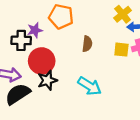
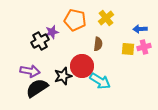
yellow cross: (123, 14) -> (106, 18), moved
black cross: (21, 40) -> (40, 41), turned -30
red circle: (42, 61) -> (82, 66), moved

